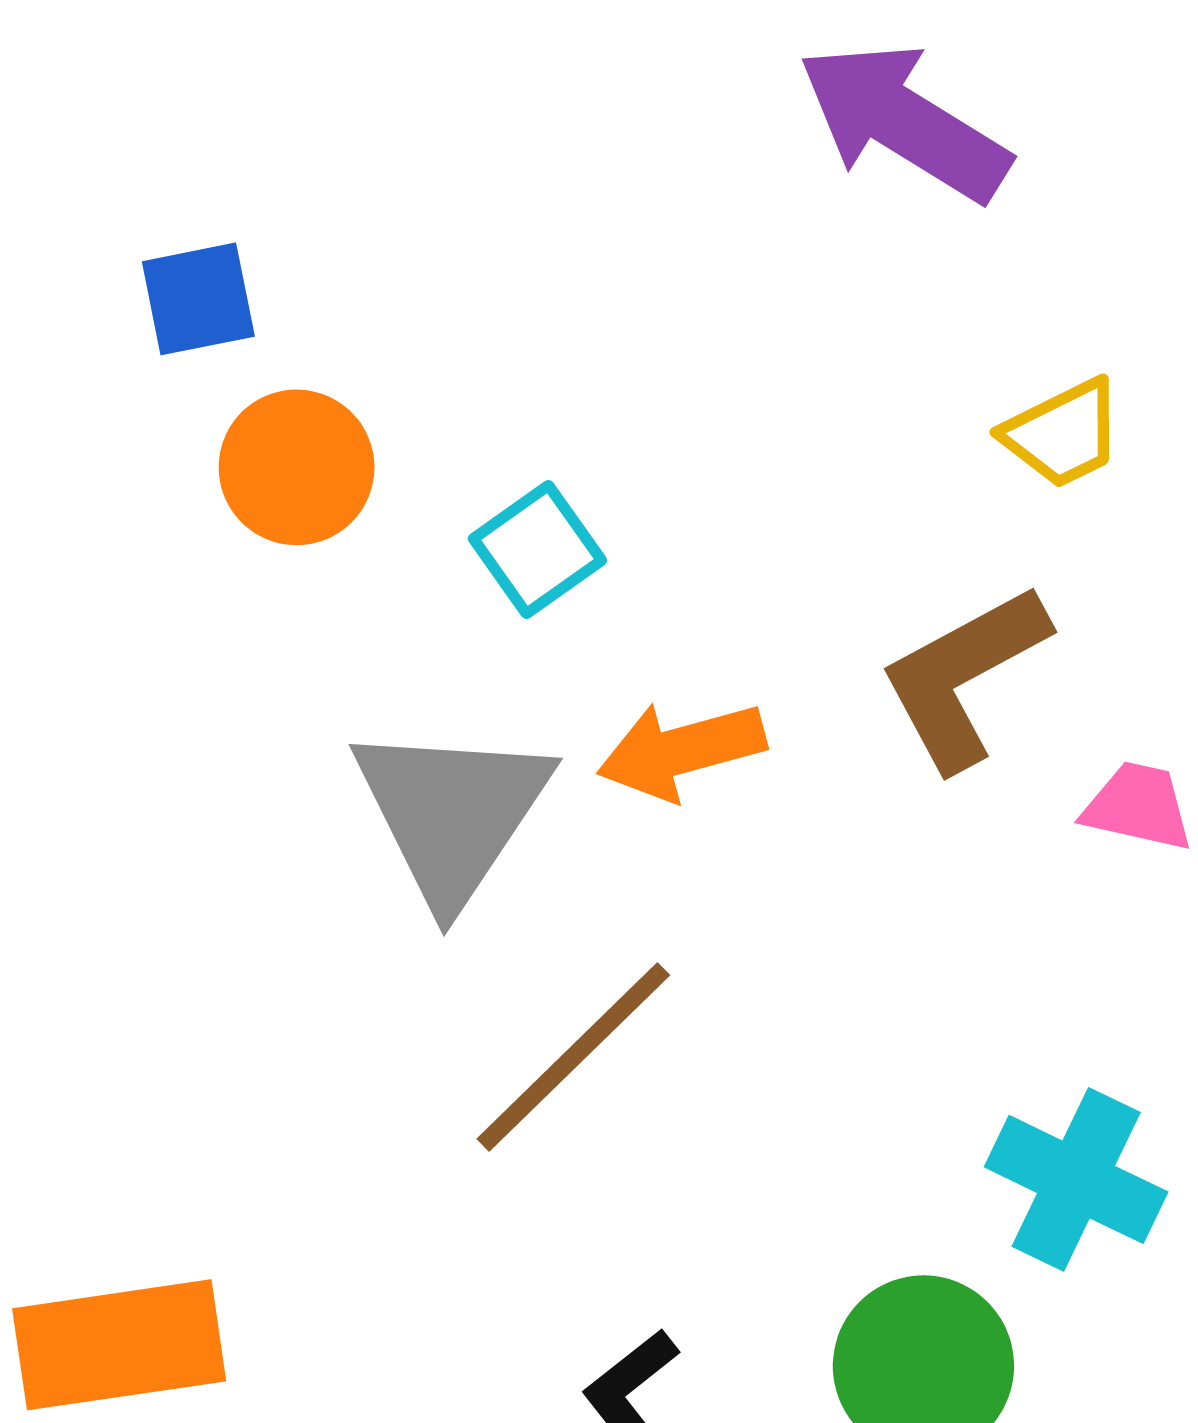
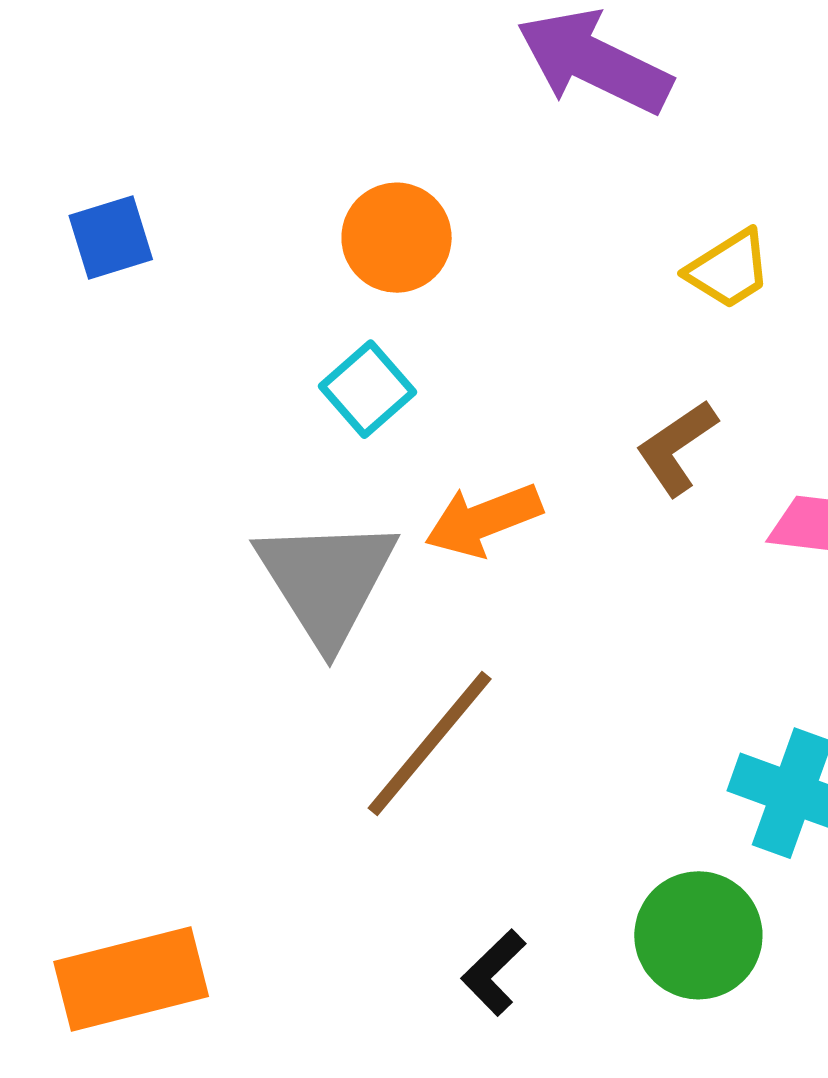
orange circle: (297, 467) -> (397, 238), moved
brown L-shape: (964, 677) -> (677, 448), size x0.7

